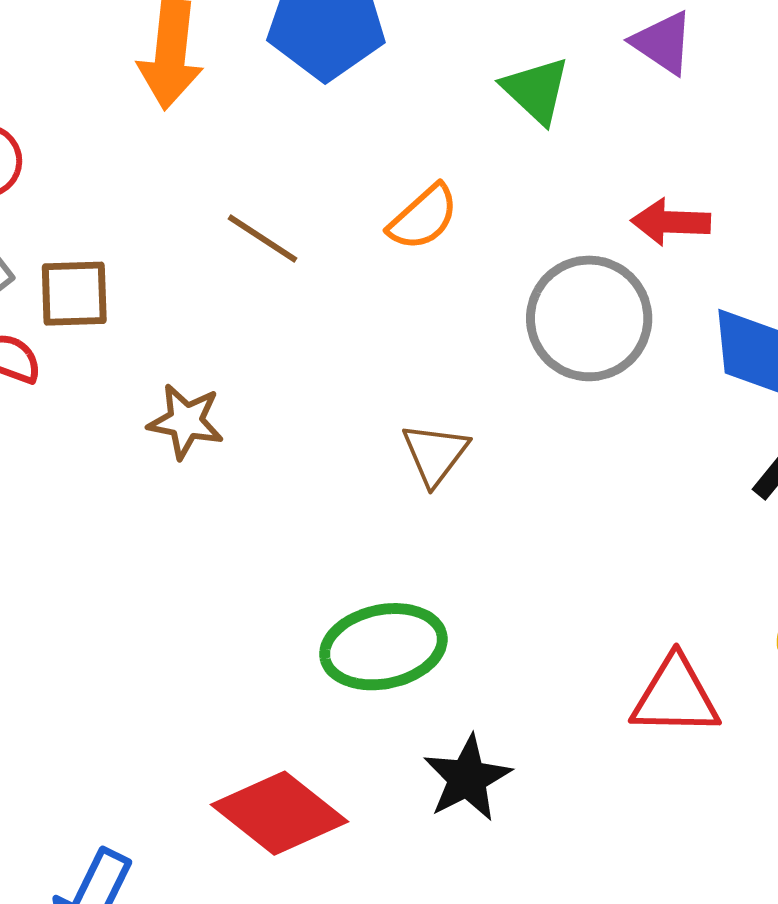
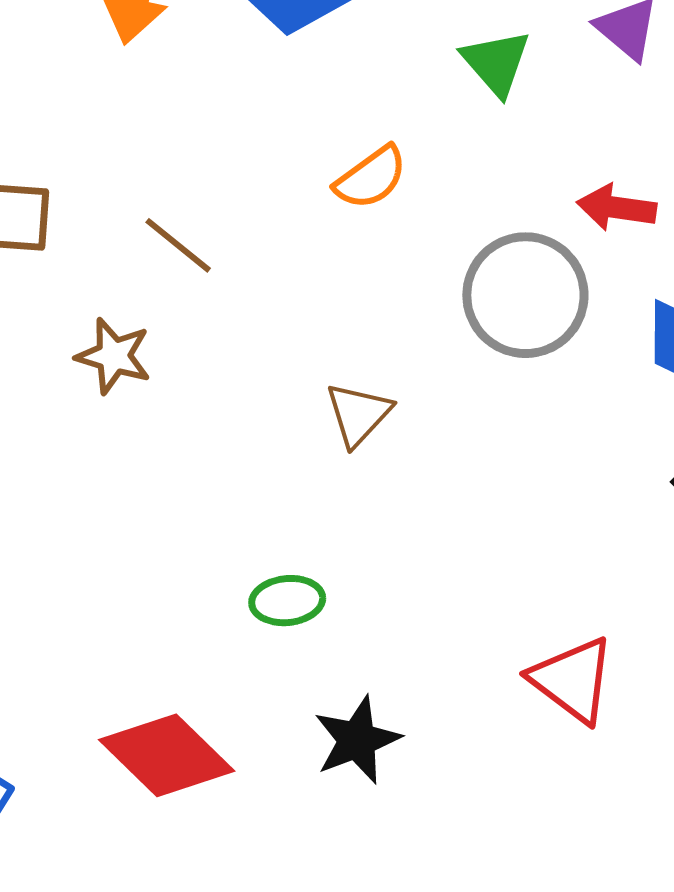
brown line: (262, 238) -> (178, 245), moved
green ellipse: (383, 647) -> (287, 601), size x0.6
red triangle: (675, 696) -> (572, 680), turned 30

